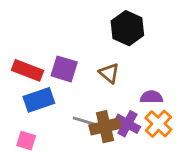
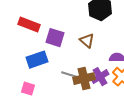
red rectangle: (28, 70) -> (29, 25), moved
purple cross: (127, 124) -> (100, 77), turned 30

